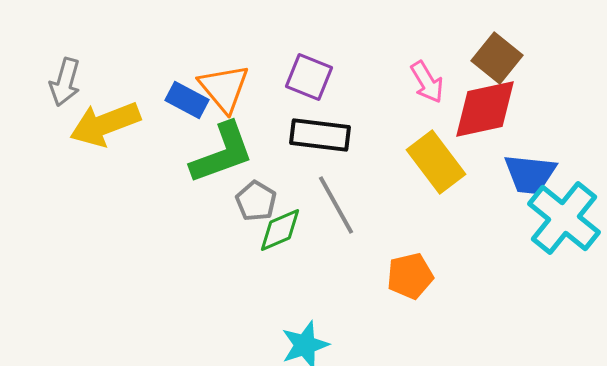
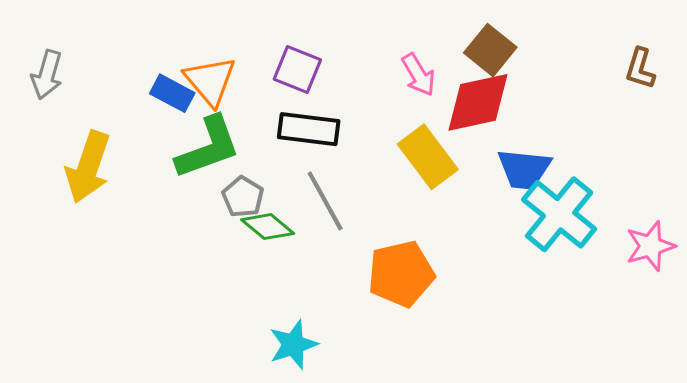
yellow arrow: (105, 124) -> (88, 167), moved, turned -50
green diamond: (280, 230) -> (268, 227), turned 63
orange pentagon: (410, 276) -> (401, 274), size x1.4

